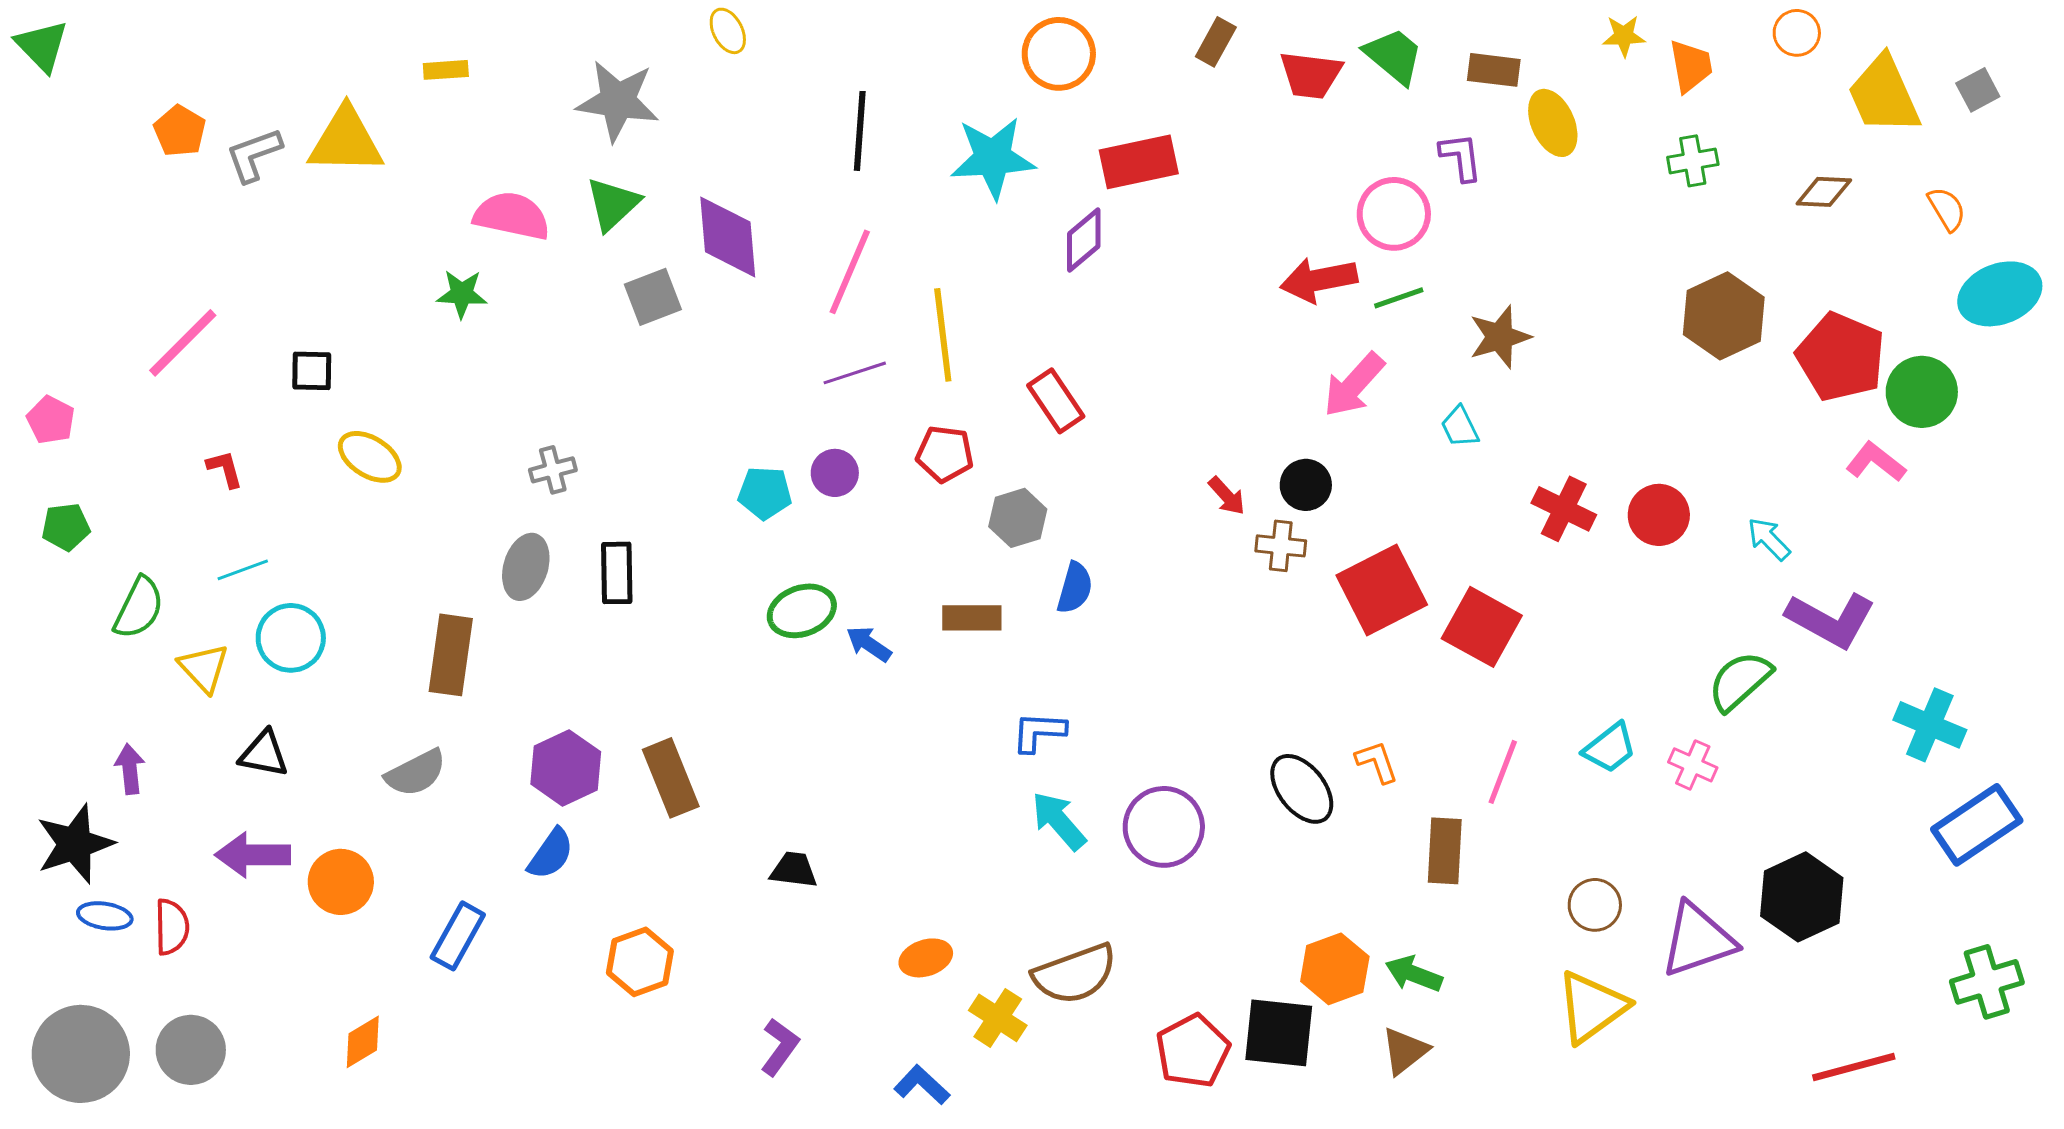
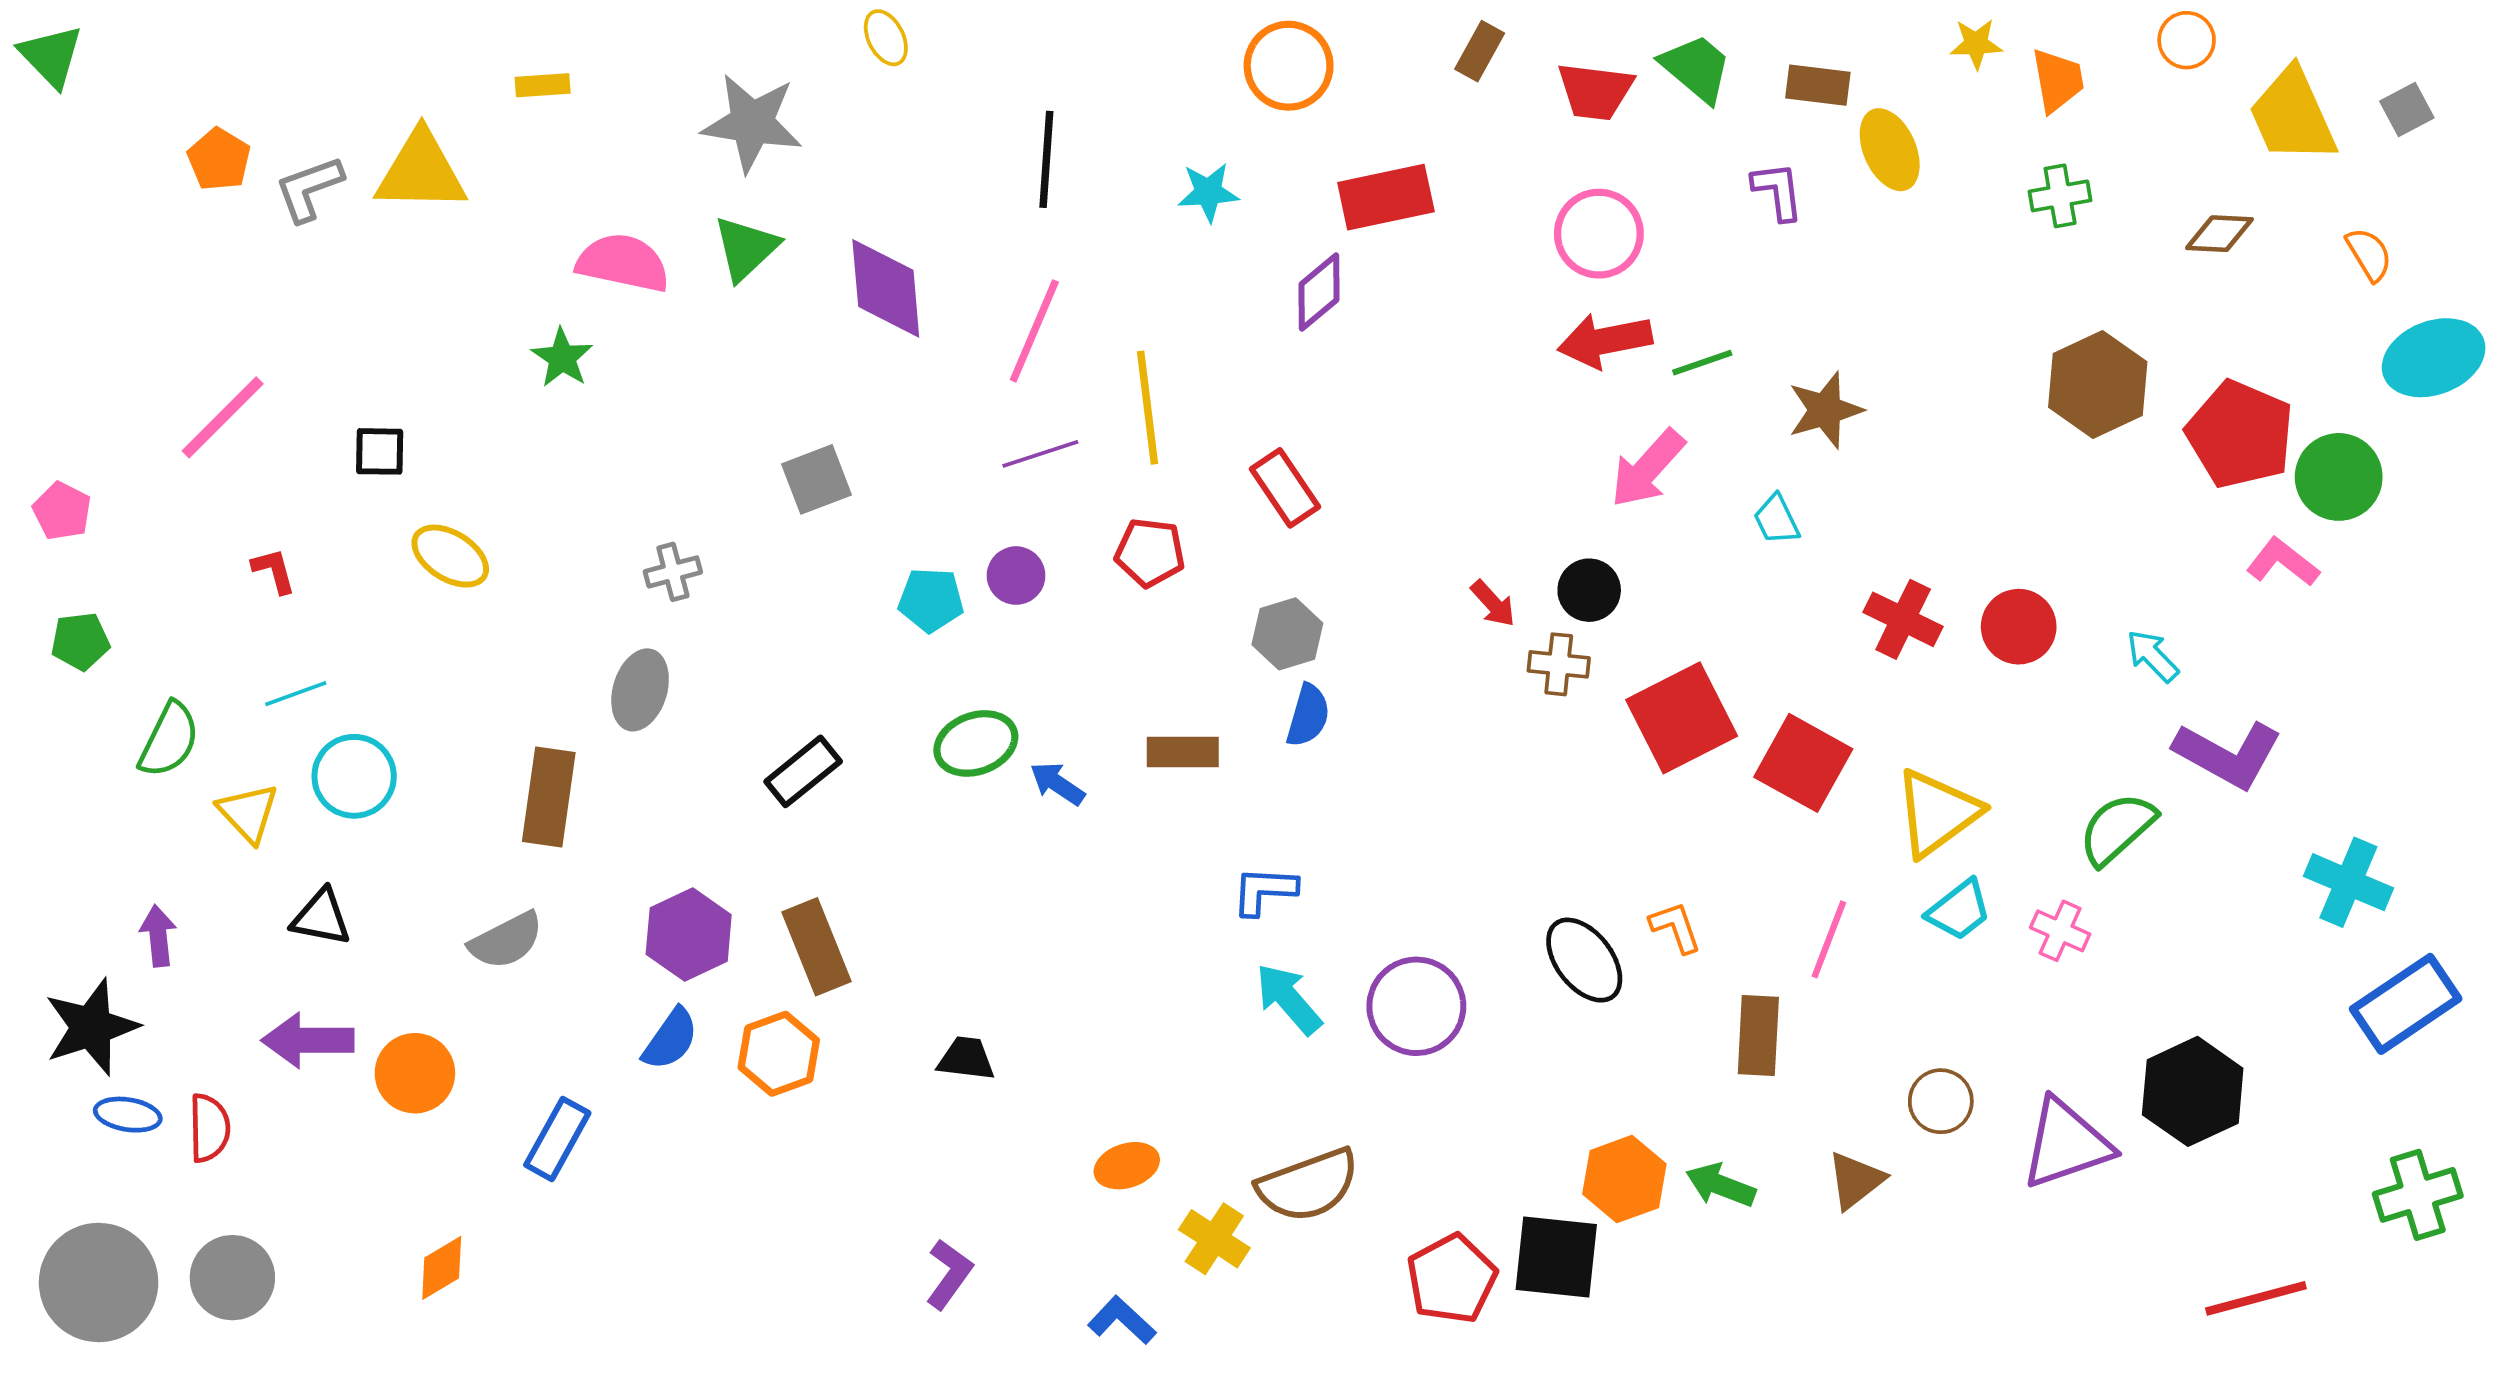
cyan star: (993, 158) -> (1208, 192), size x0.6
pink circle: (1394, 214) -> (1599, 234), moved
green star: (462, 294) -> (562, 358), turned 30
gray square: (653, 297) -> (816, 479), moved
gray hexagon: (1018, 518) -> (1287, 634), moved
black rectangle: (617, 573) -> (803, 771), moved, turned 52
orange hexagon: (640, 962) -> (779, 1054), moved
yellow triangle: (1592, 1007) -> (1937, 813), moved
brown triangle: (1405, 1051) -> (1856, 1180), moved

